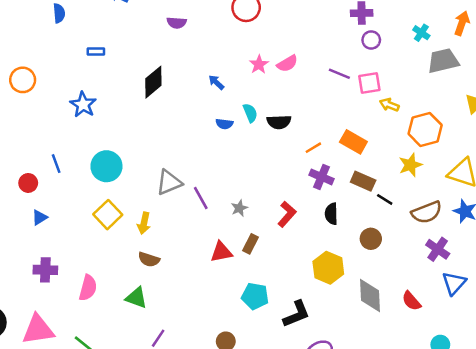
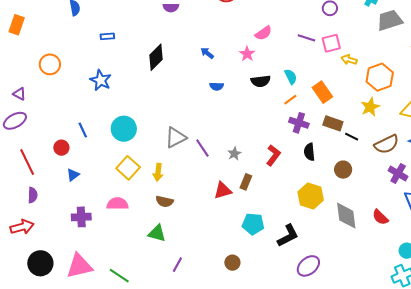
pink star: (259, 64) -> (247, 54), moved
cyan semicircle: (250, 113) -> (291, 77), moved
orange rectangle: (353, 142) -> (322, 92), turned 30
pink semicircle: (88, 288) -> (117, 204), moved, turned -100

